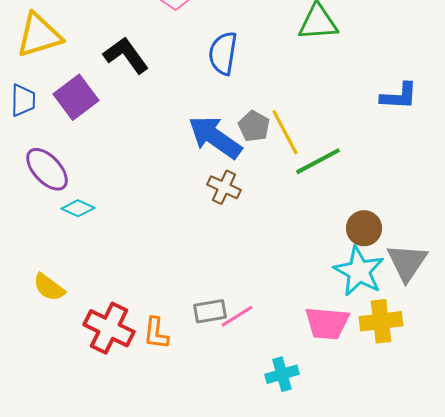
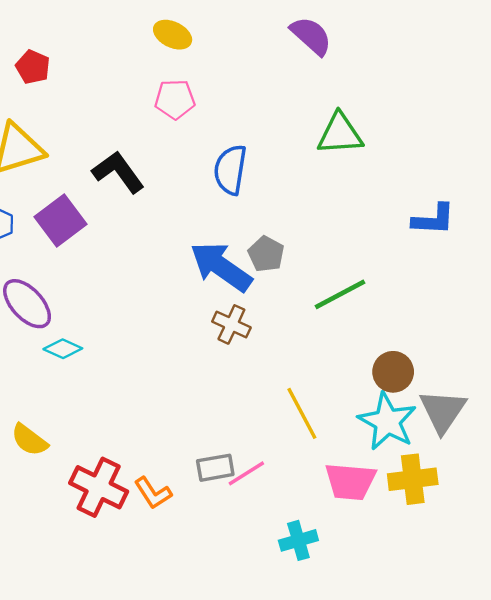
yellow line: (285, 132) -> (302, 413), moved
orange L-shape: (156, 333) -> (153, 493), turned -40

